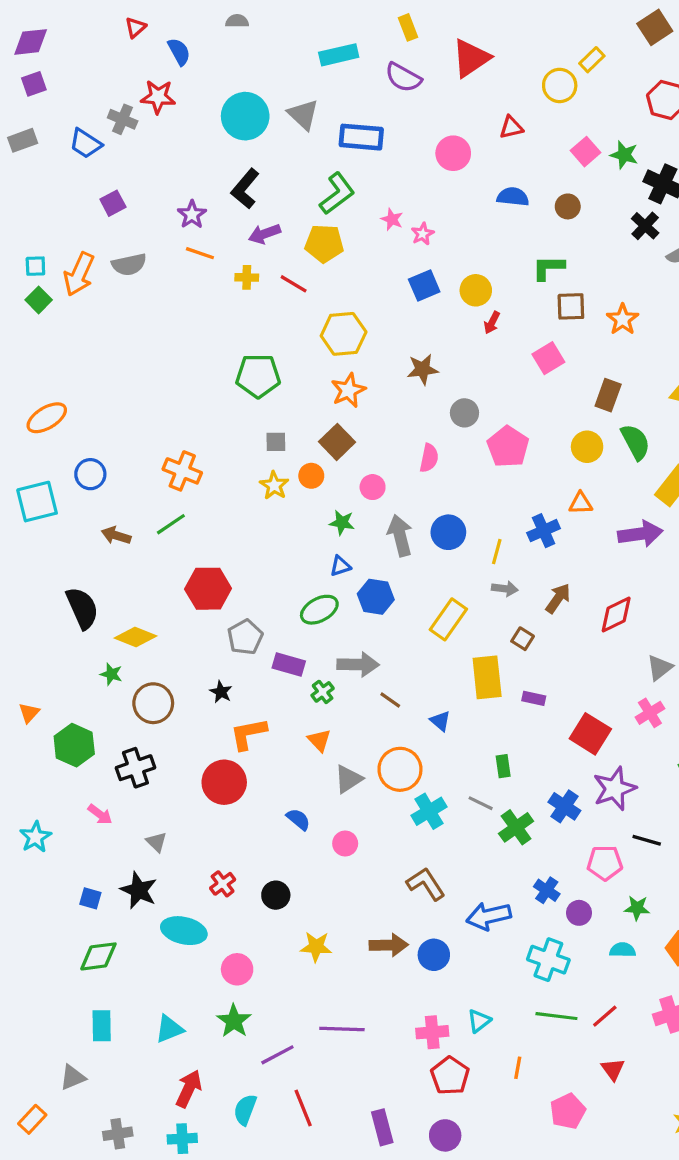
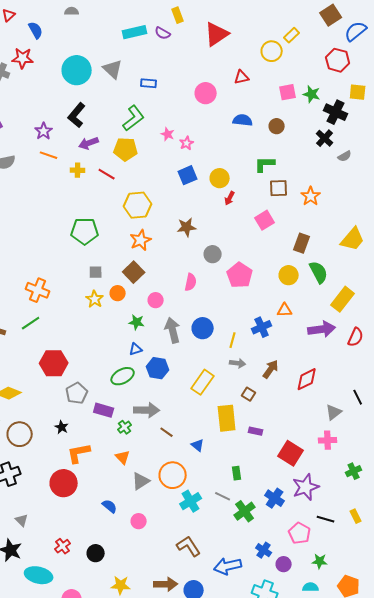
purple semicircle: (403, 77) -> (163, 33), moved, size x0.7
blue rectangle: (361, 137) -> (149, 83), size x0.6
pink square: (585, 152) -> (288, 92), turned 30
pink cross: (650, 713) -> (328, 440), turned 30
pink pentagon: (605, 863) -> (300, 533), turned 30

